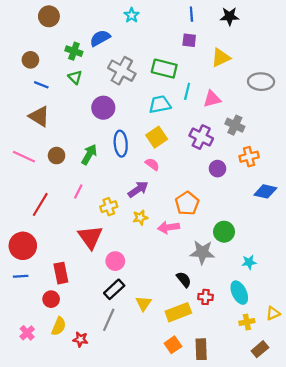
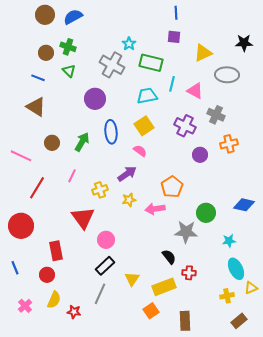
cyan star: (132, 15) -> (129, 44), moved
black star: (229, 16) -> (244, 43), moved
blue semicircle: (100, 38) -> (73, 17), moved
brown circle: (30, 60) -> (46, 53), moved
gray ellipse: (261, 82) -> (227, 75), moved
pink triangle: (212, 99) -> (195, 91), turned 42
pink line: (24, 157) -> (21, 156), moved
blue diamond: (265, 191) -> (244, 205), moved
blue line: (21, 276) -> (15, 268), moved, turned 72
cyan ellipse: (239, 293) -> (236, 269), moved
orange square: (173, 345) -> (151, 311), moved

